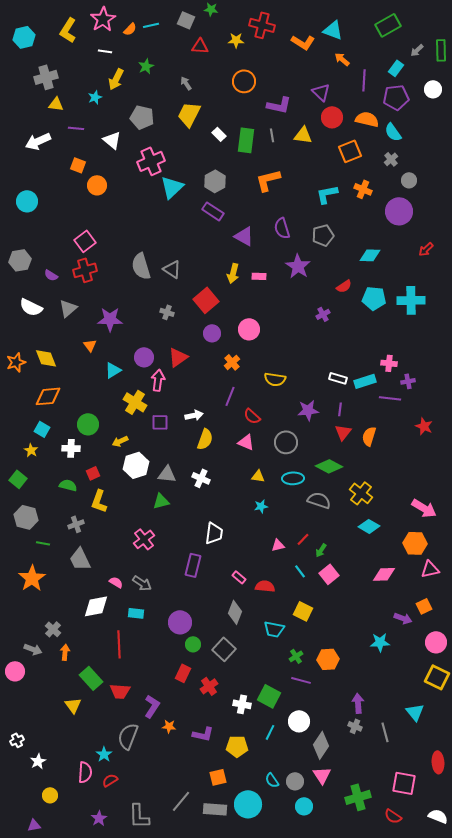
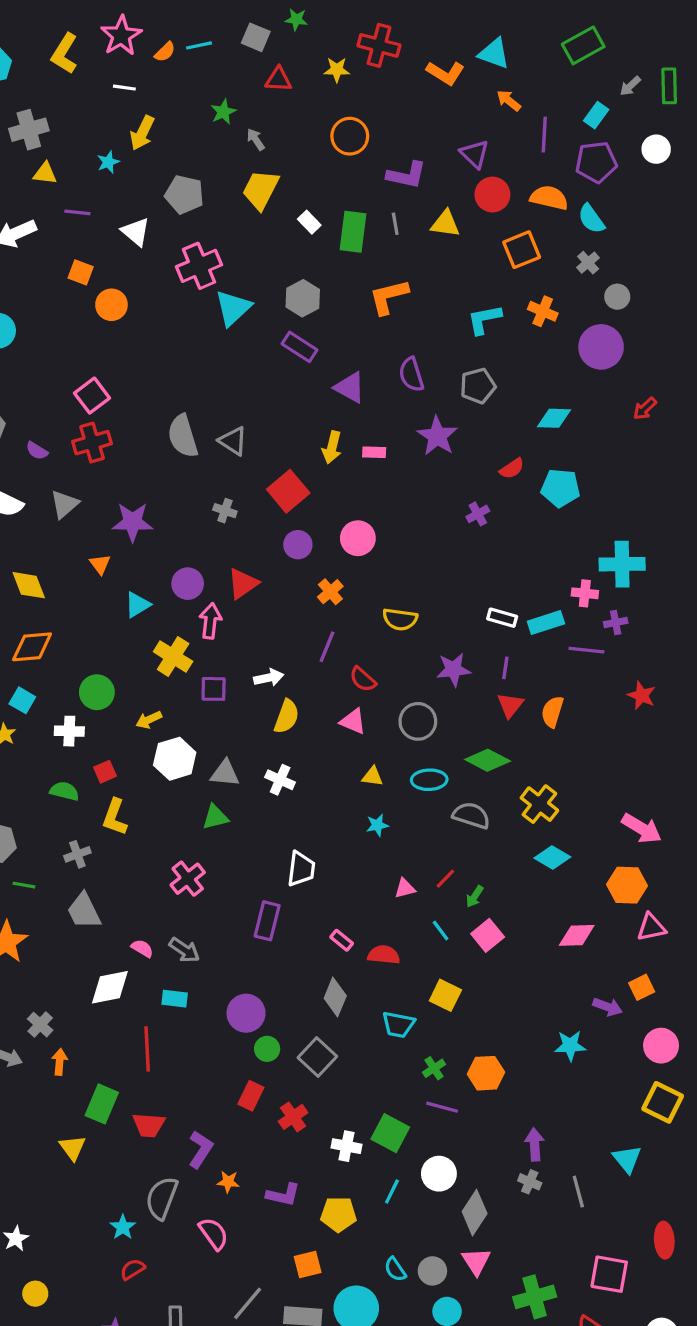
green star: (146, 66) -> (223, 112), moved
cyan cross: (411, 300) -> (622, 564), moved
green rectangle: (91, 678) -> (102, 1104), turned 65
pink semicircle: (85, 772) -> (214, 1234), moved, turned -40

